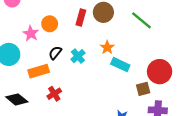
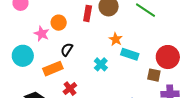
cyan cross: (78, 56) -> (101, 64), moved
brown square: (143, 89) -> (154, 75), turned 32

